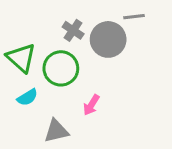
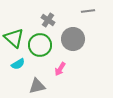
gray circle: (108, 39) -> (73, 39), moved

